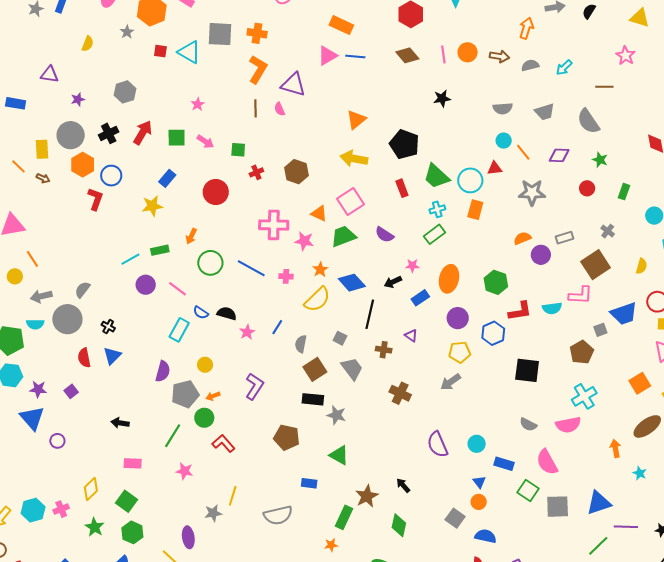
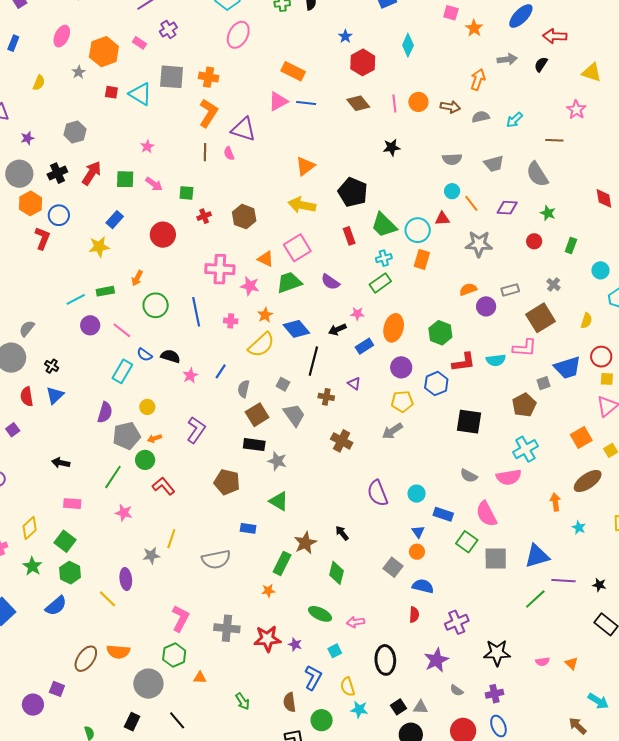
blue line: (251, 268) -> (196, 312), turned 48

